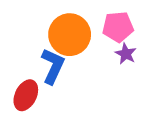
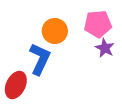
orange circle: (70, 35) -> (55, 31), size x0.7

